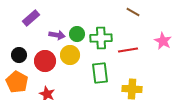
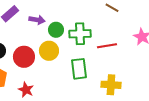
purple arrow: (57, 35) -> (37, 20), moved

